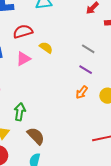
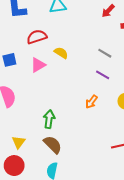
orange arrow: (82, 92) -> (91, 102), moved
green arrow: (20, 112) -> (49, 119), moved

